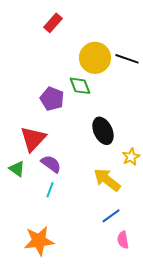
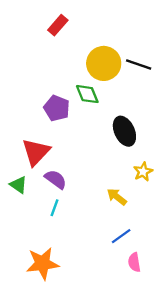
black ellipse: (103, 131) -> (124, 131), moved
yellow arrow: (107, 180) -> (117, 197), size x0.7

